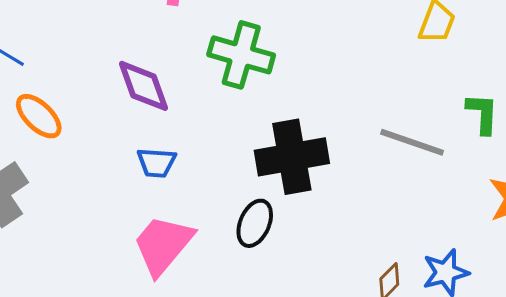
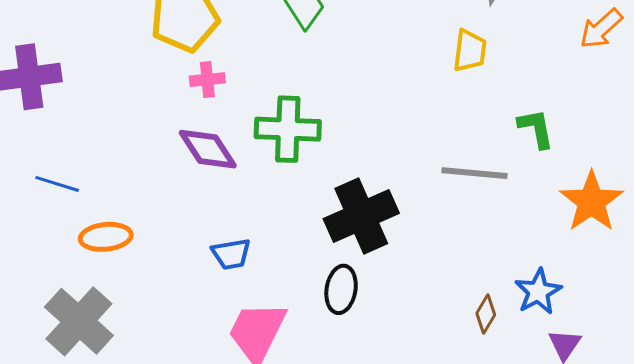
purple diamond: (143, 86) -> (208, 149), moved
orange ellipse: (39, 116) -> (106, 237), turned -36

